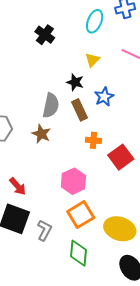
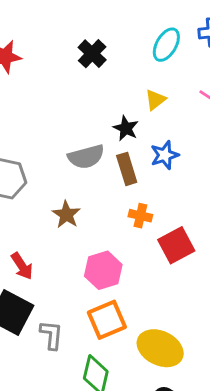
gray semicircle: (51, 105) -> (86, 157), turned 55
brown star: (41, 134) -> (66, 215), moved
gray L-shape: (44, 230) -> (51, 335), turned -30

